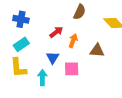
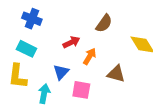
cyan rectangle: (21, 44) -> (26, 49), turned 49

